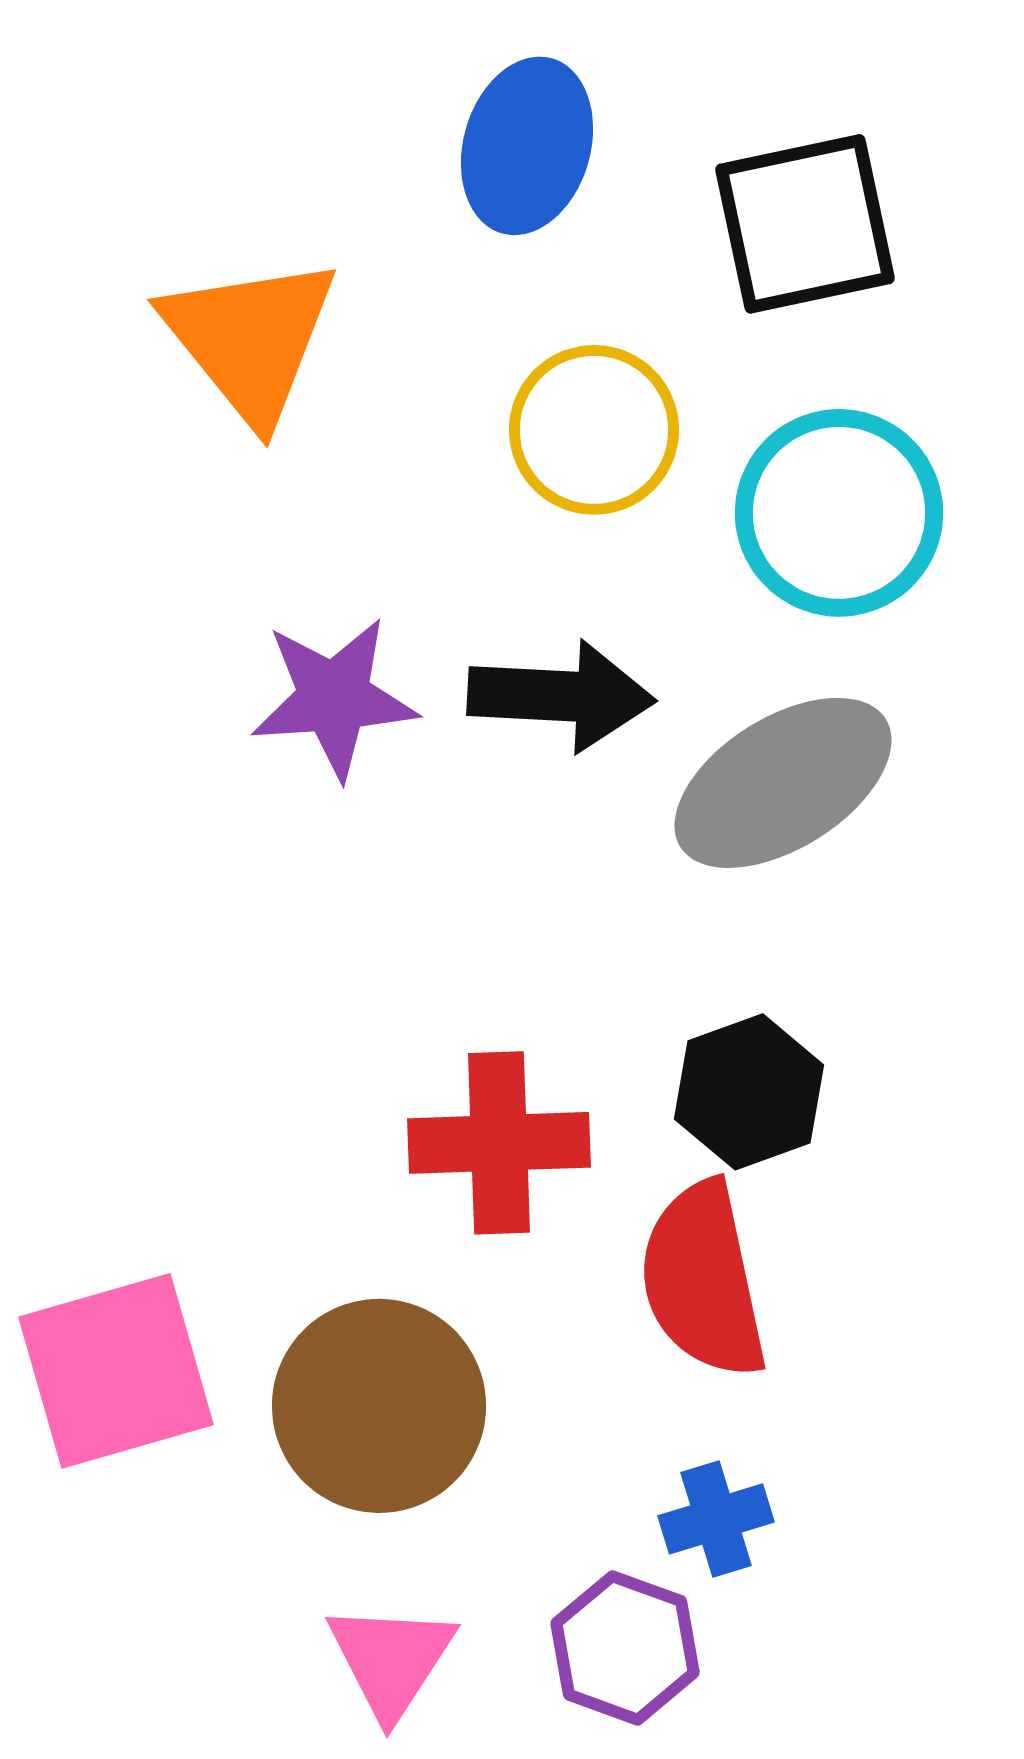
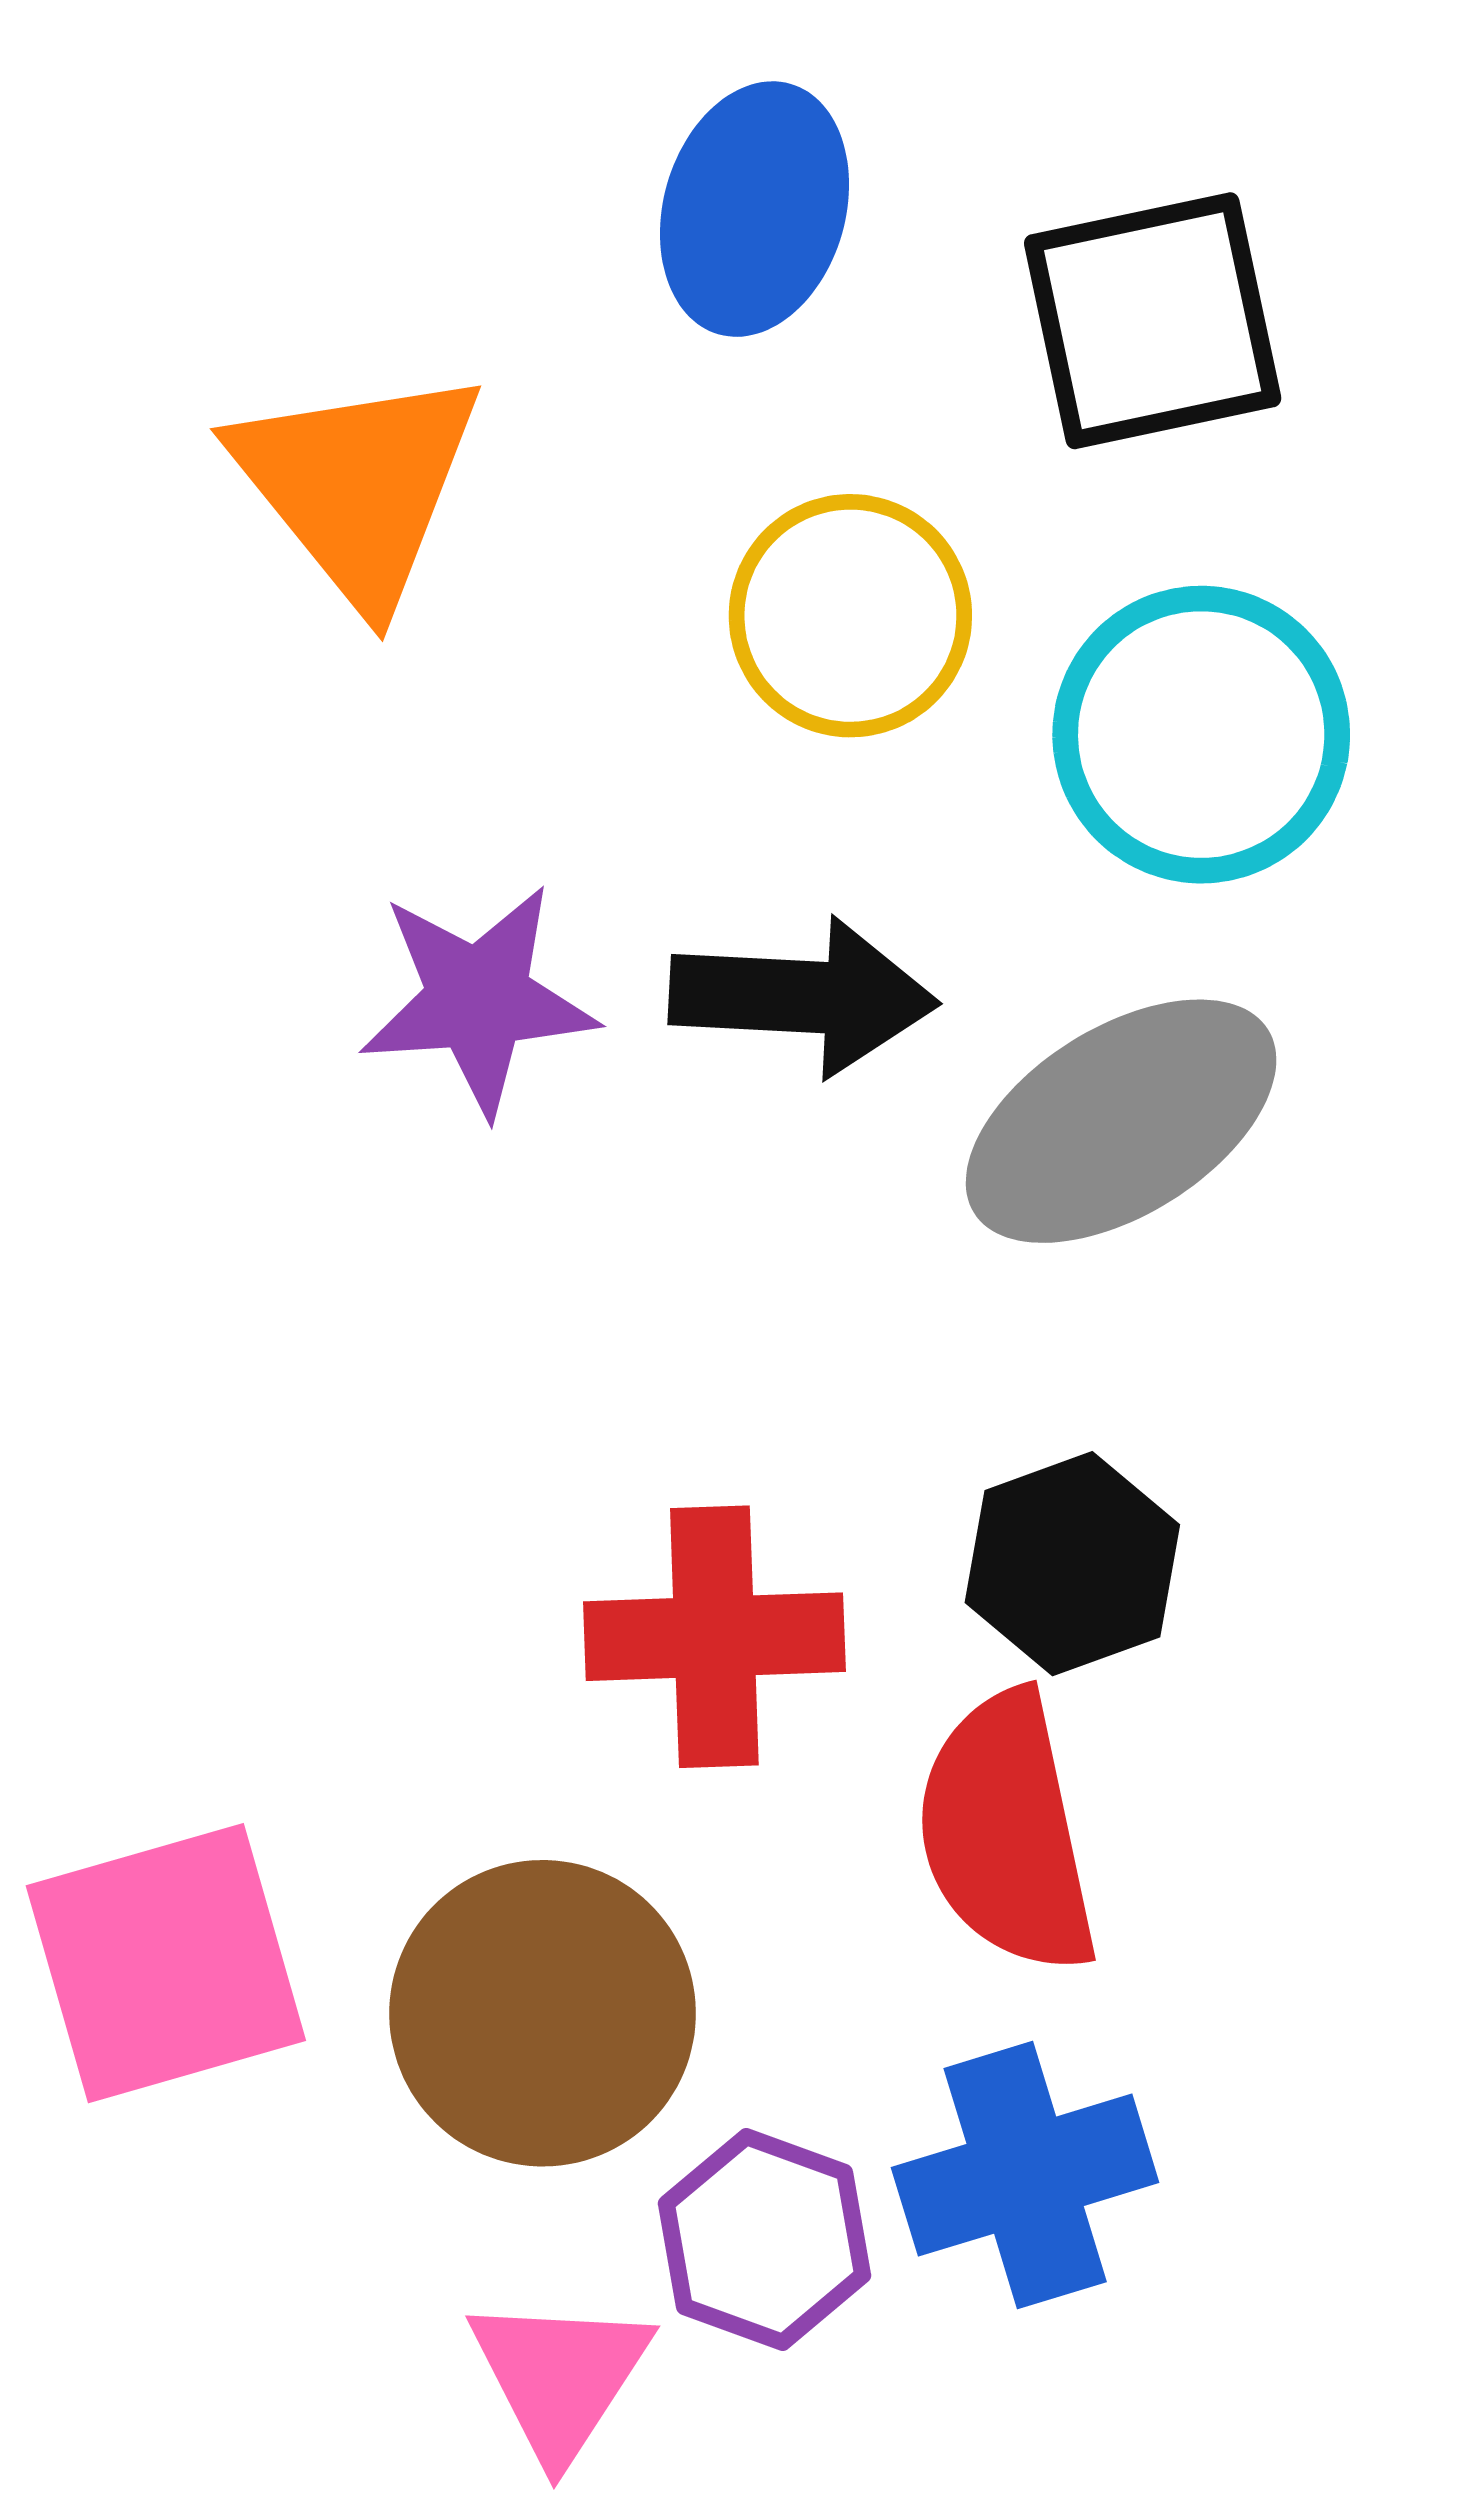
blue cross: (716, 1519) -> (1025, 2175), size x1.6
purple hexagon: (625, 1648) -> (765, 2239), moved

